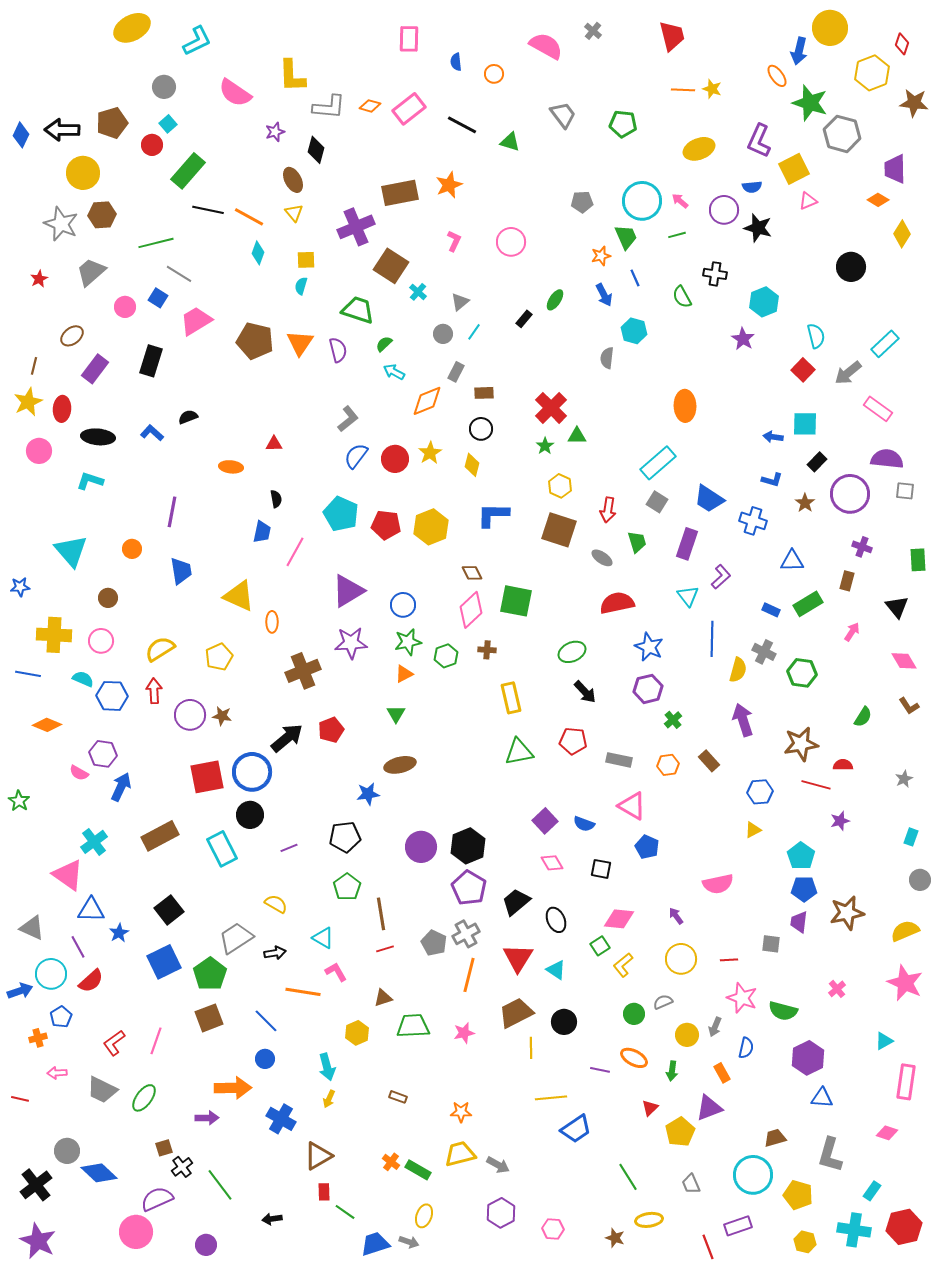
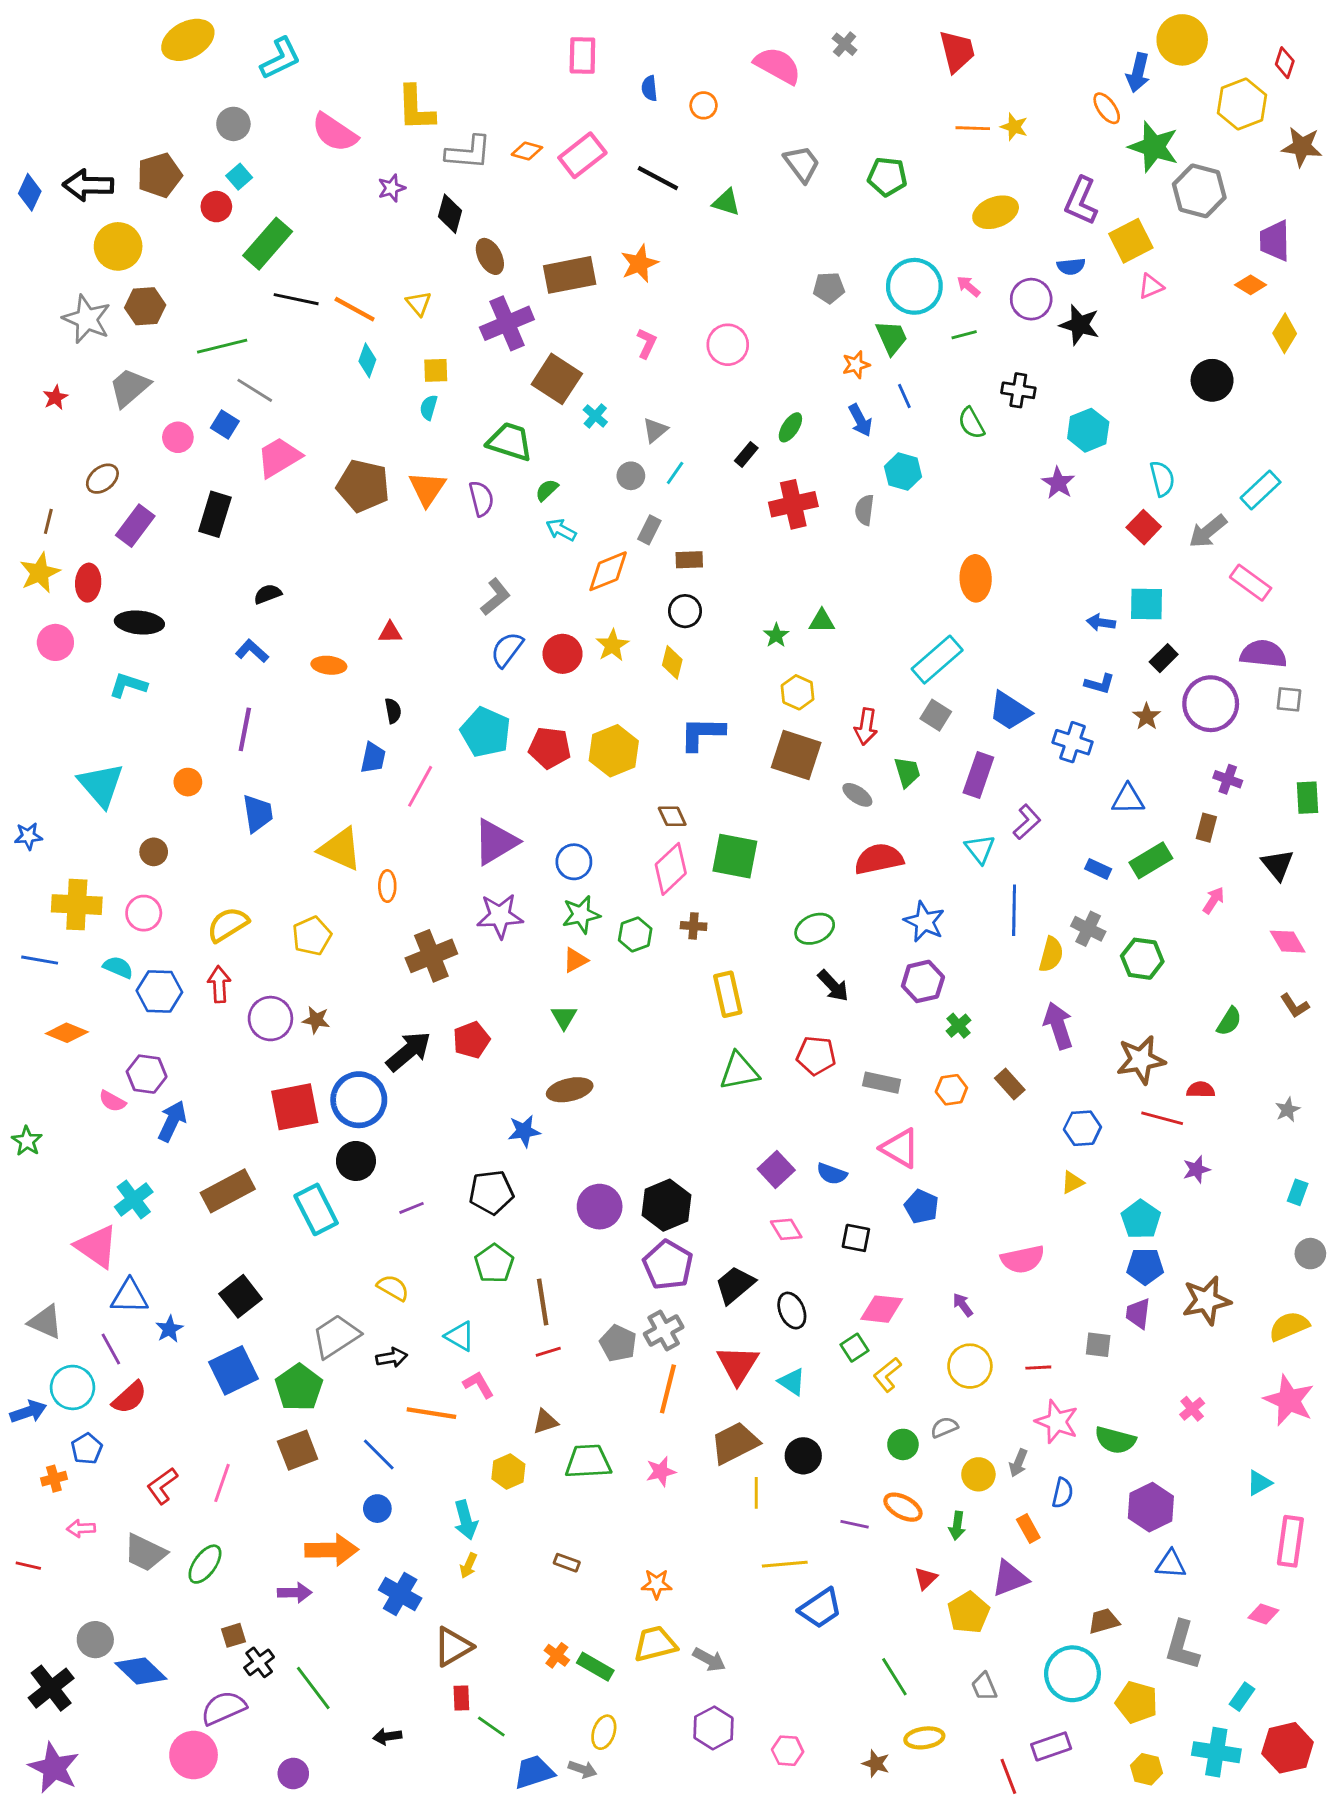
brown ellipse: (293, 180) -> (490, 256), moved
red cross: (551, 408) -> (793, 504), moved, turned 32
blue L-shape: (152, 433) -> (252, 651), moved

